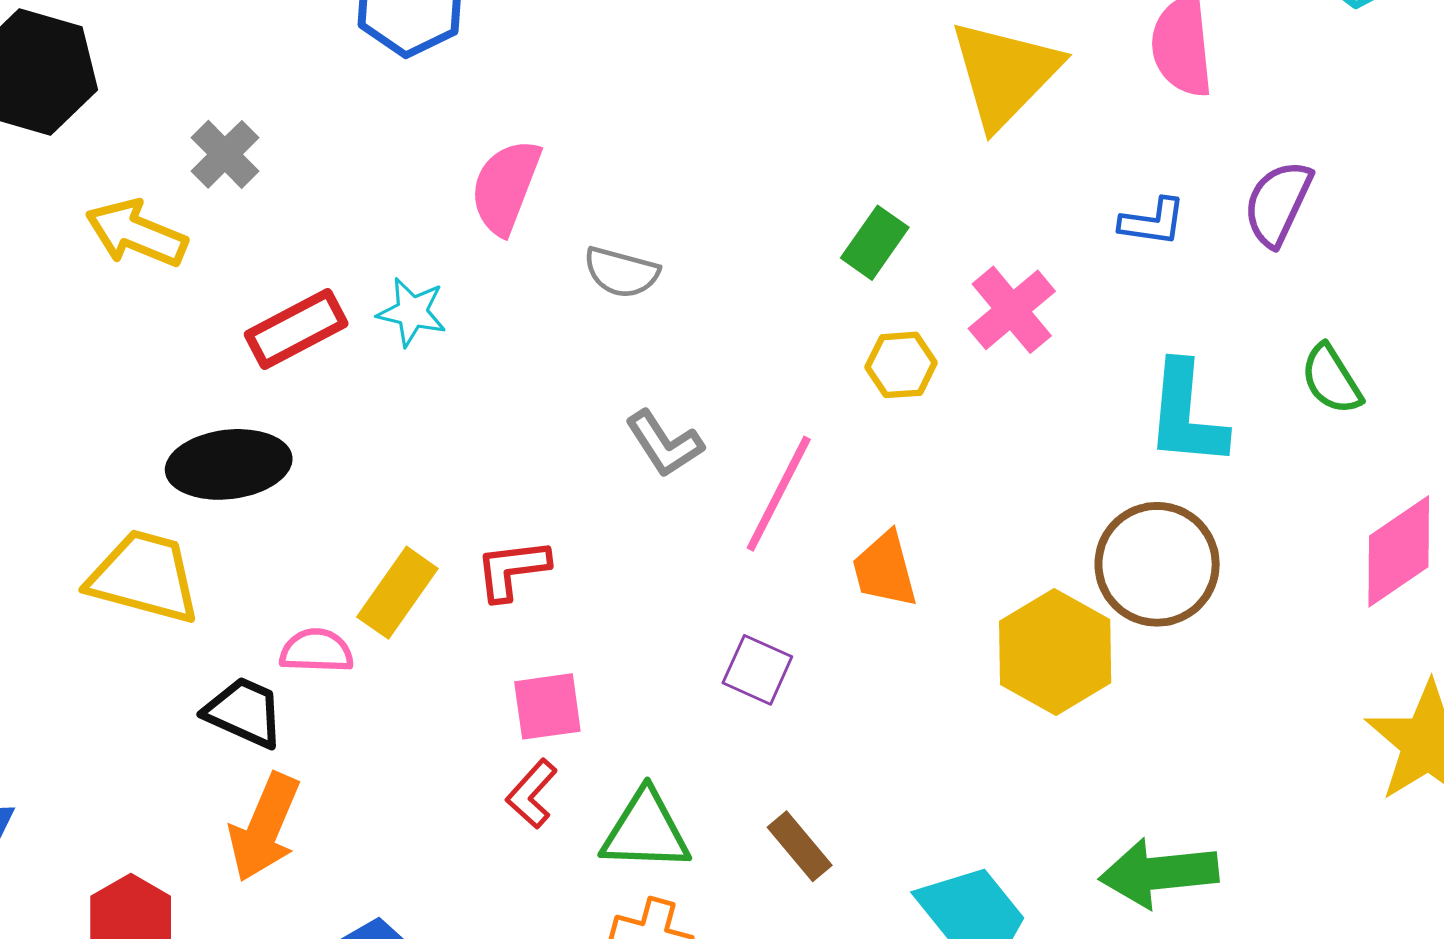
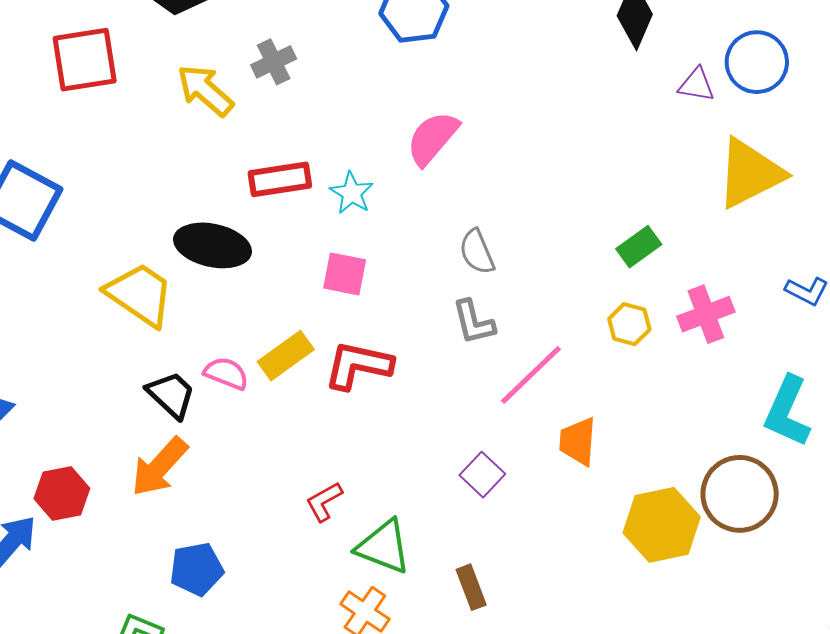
gray semicircle: (621, 272) -> (477, 252), moved, turned 33
red L-shape: (512, 569) -> (358, 365), size x1.4
pink square: (547, 706) -> (345, 274), moved

